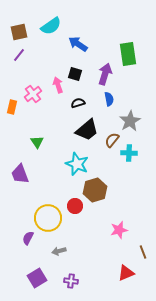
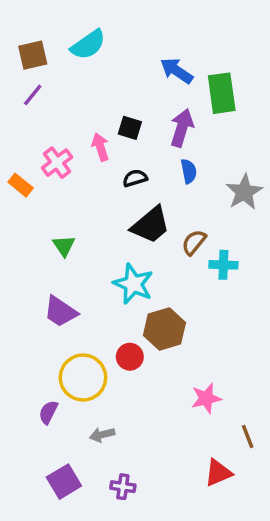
blue arrow: (78, 44) -> (177, 71), moved
orange rectangle: (12, 107) -> (21, 185), turned -64
gray star: (130, 121) -> (244, 192), moved
purple trapezoid: (20, 174) -> (60, 312), moved, turned -35

